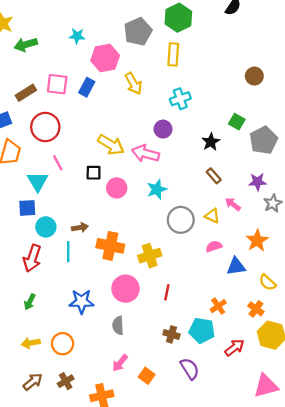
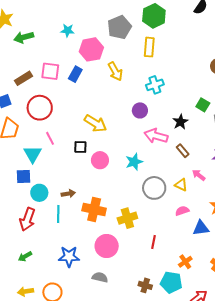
pink arrow: (145, 153) -> (156, 136), moved
red line: (167, 292) -> (153, 242), moved
green arrow: (30, 302) -> (25, 256), turned 32
gray semicircle: (118, 325) -> (100, 277), turned 105

